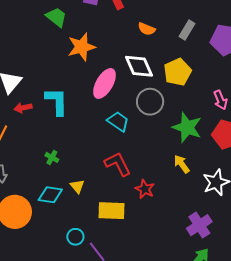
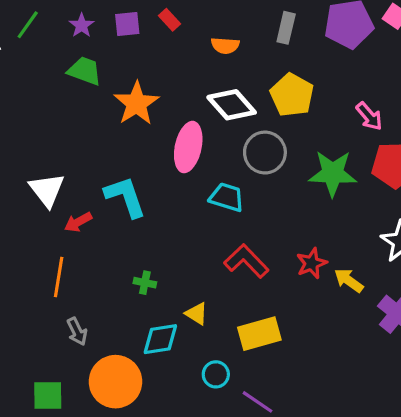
yellow arrow: (182, 164) -> (349, 280), moved
red star: (145, 189) -> (312, 263), moved, turned -30
cyan circle: (75, 237) -> (216, 374), moved

